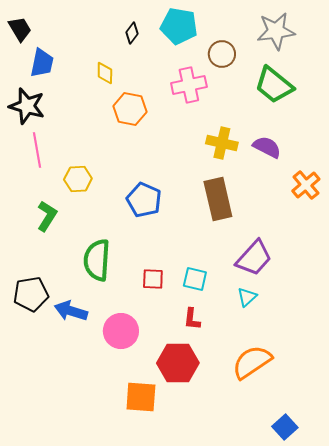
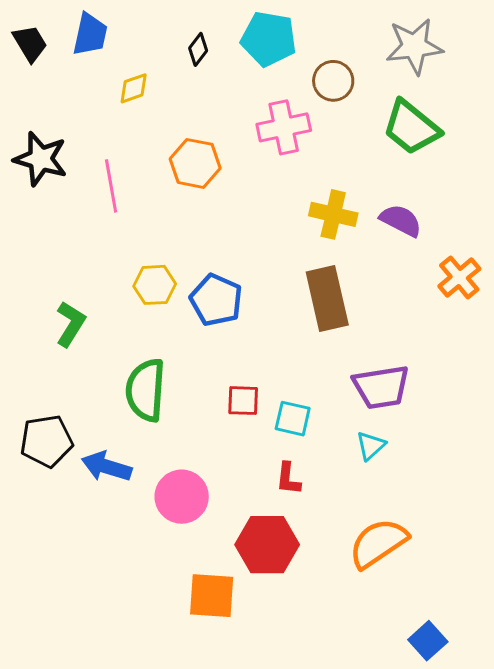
blue trapezoid: (42, 63) -> (90, 34), moved
yellow diamond: (105, 73) -> (134, 88), moved, turned 70
pink line: (37, 150) -> (111, 186), moved
yellow hexagon: (78, 179) -> (155, 285), moved
purple trapezoid: (254, 258) -> (381, 387), turned 39
red square: (153, 279) -> (243, 401), moved

